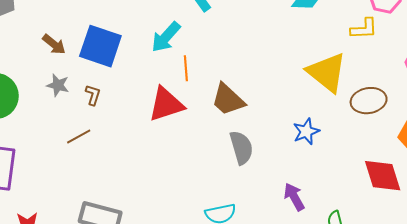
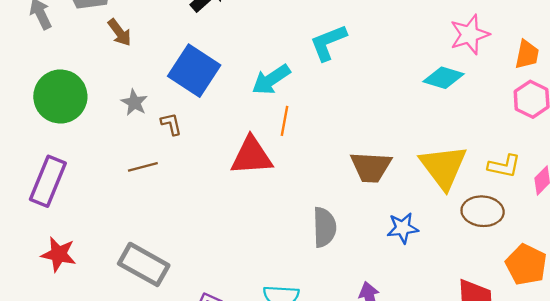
yellow L-shape: (364, 29) -> (504, 166), moved
brown arrow: (54, 44) -> (119, 32), moved
brown L-shape: (93, 95) -> (171, 124), turned -45
brown trapezoid: (228, 100) -> (371, 167), moved, turned -54

